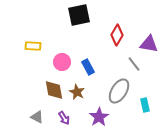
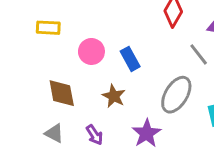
brown diamond: (54, 90) -> (62, 93), moved

